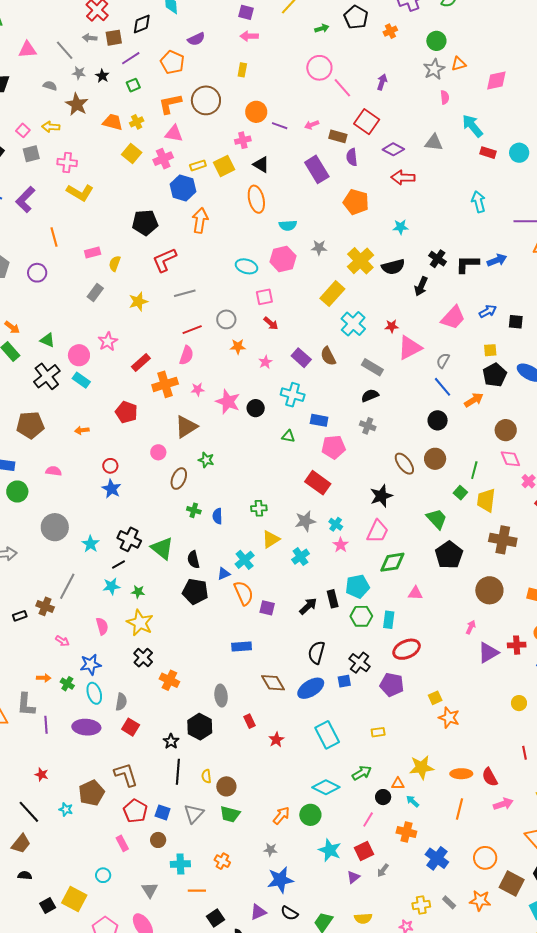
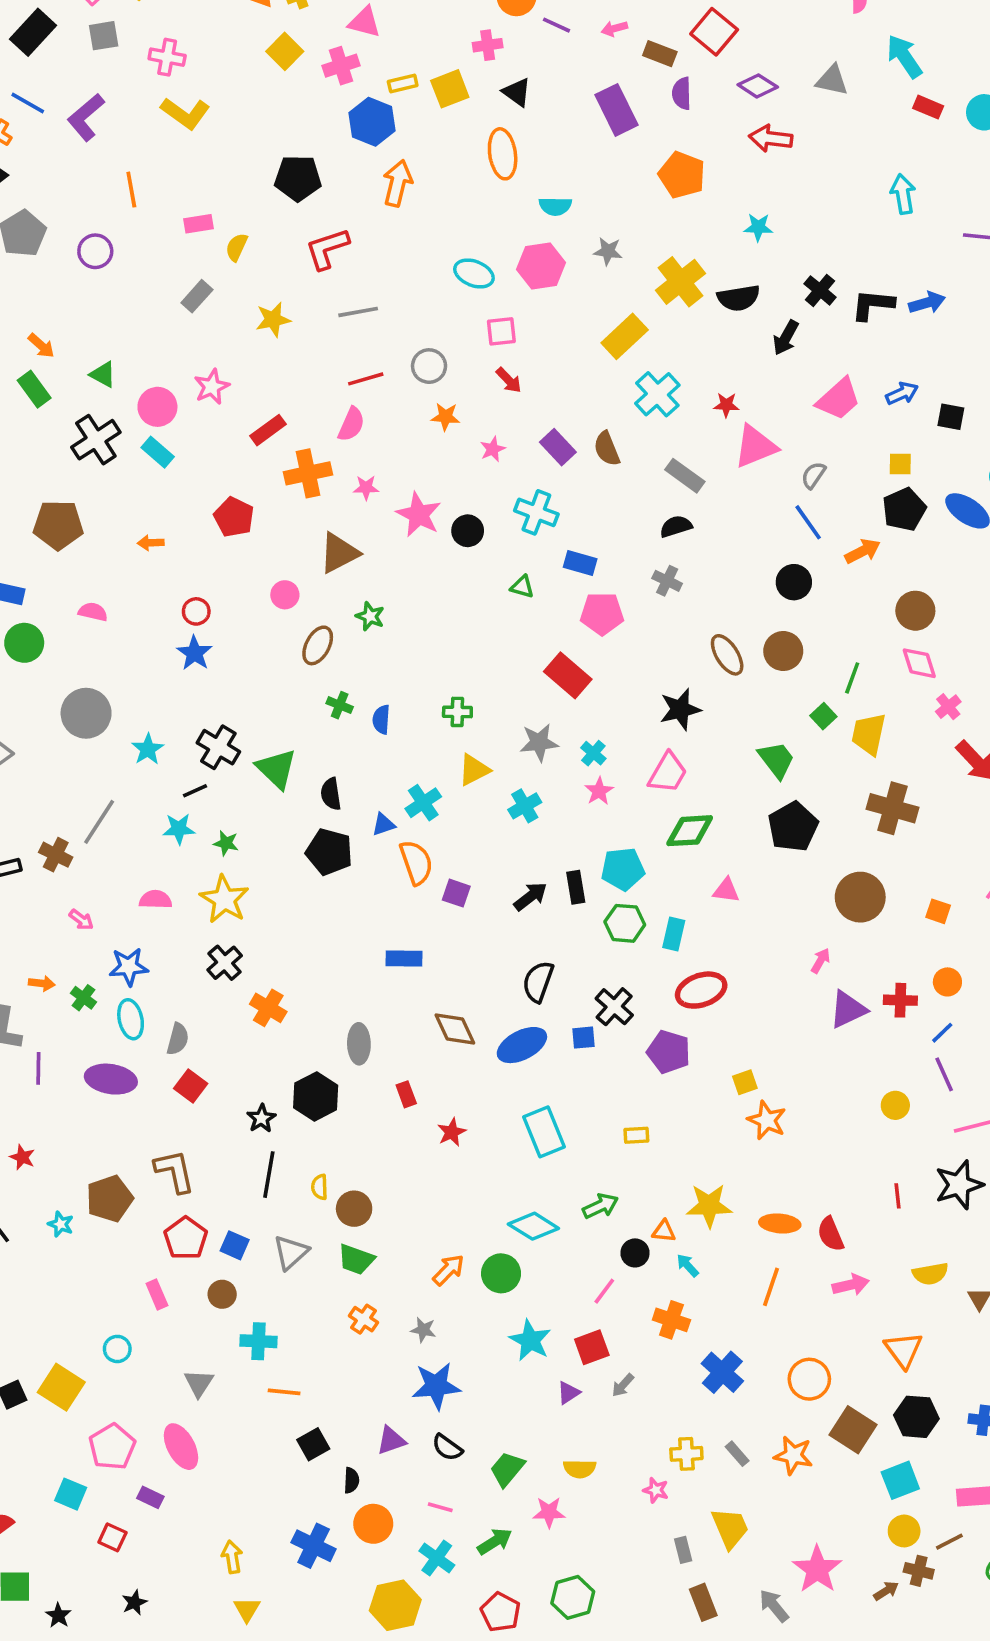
pink semicircle: (102, 626) -> (156, 900), turned -78
orange cross: (222, 861) -> (364, 1319), moved

